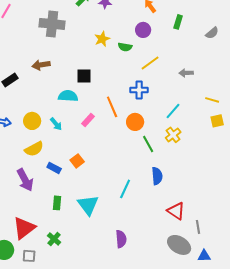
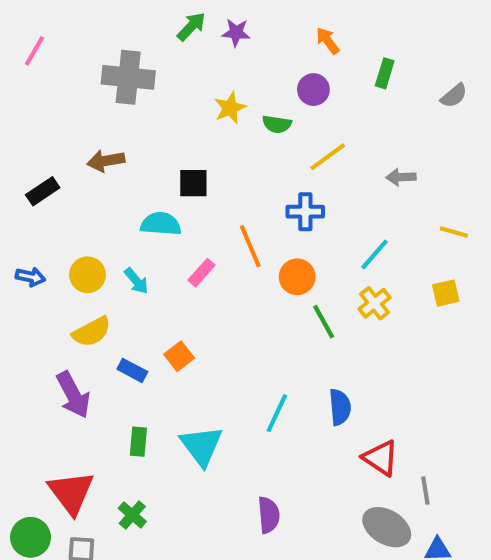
yellow square: (217, 121) -> (446, 293), moved
blue semicircle: (157, 176) -> (340, 407), moved
red triangle: (24, 228) -> (71, 493), turned -30

